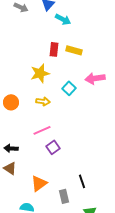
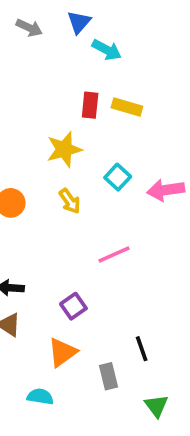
pink arrow: (95, 78) -> (166, 190), moved
yellow arrow: (43, 101) -> (70, 201), turned 48
pink line: (42, 130) -> (114, 255), moved
purple square: (53, 147) -> (73, 306), moved

